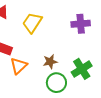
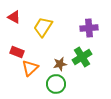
green cross: (82, 69) -> (82, 57), moved
green circle: (56, 83) -> (56, 84), moved

